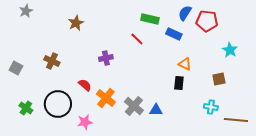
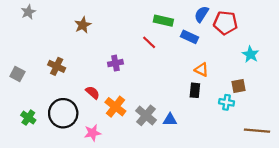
cyan cross: (211, 107) -> (227, 102), moved

